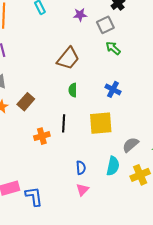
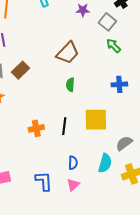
gray square: (105, 25) -> (107, 22), turned -30
blue cross: (113, 89) -> (119, 84), moved, turned -35
brown rectangle: (26, 102) -> (21, 70), moved
black line: (64, 123) -> (64, 126), moved
blue L-shape: (34, 196) -> (44, 181), moved

